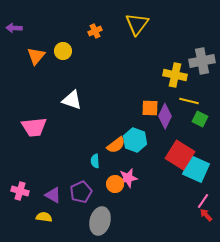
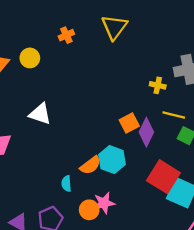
yellow cross: (175, 75) -> (158, 85), size x0.6
orange square: (150, 108) -> (129, 123), turned -30

